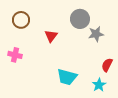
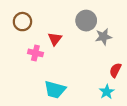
pink cross: (15, 55) -> (35, 53), moved
cyan trapezoid: (67, 77) -> (55, 90), moved

